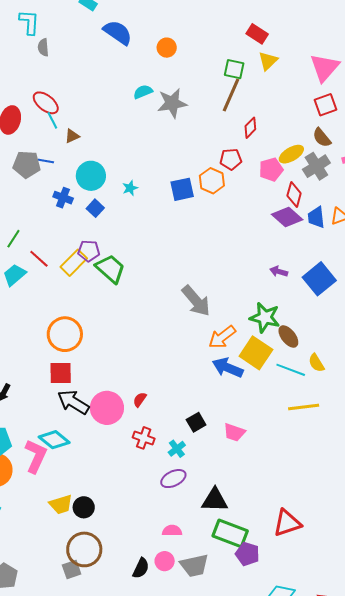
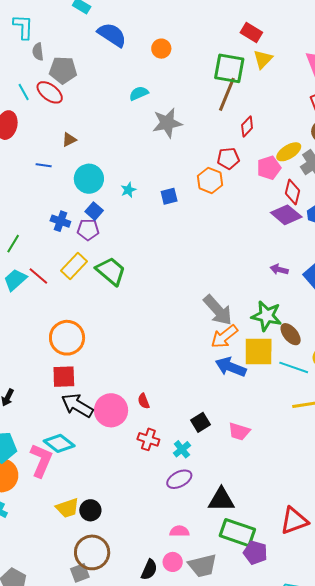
green square: (234, 69) -> (229, 68), size x1.5
red ellipse: (46, 103) -> (50, 92), moved
gray star: (172, 103) -> (167, 123), moved
cyan line: (52, 120) -> (24, 92), moved
gray pentagon: (27, 164) -> (63, 70), moved
blue square: (182, 189) -> (169, 196), moved, size x0.7
blue cross: (63, 198) -> (60, 221), moved
purple pentagon: (89, 251) -> (88, 230), moved
red line: (39, 259) -> (38, 276), moved
gray arrow: (196, 301) -> (218, 310), moved
yellow square: (256, 353) -> (259, 351), turned -32
red semicircle: (140, 400) -> (144, 401), turned -56

